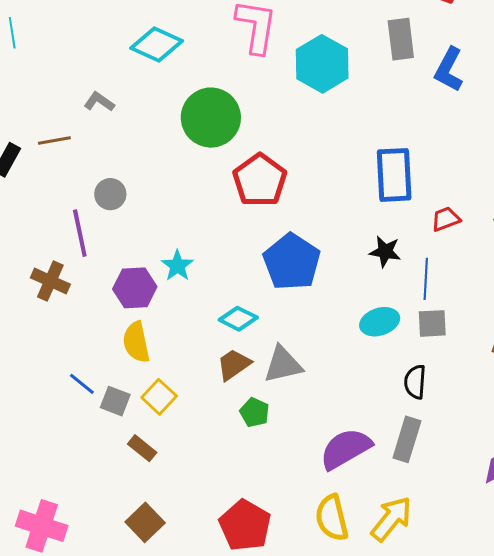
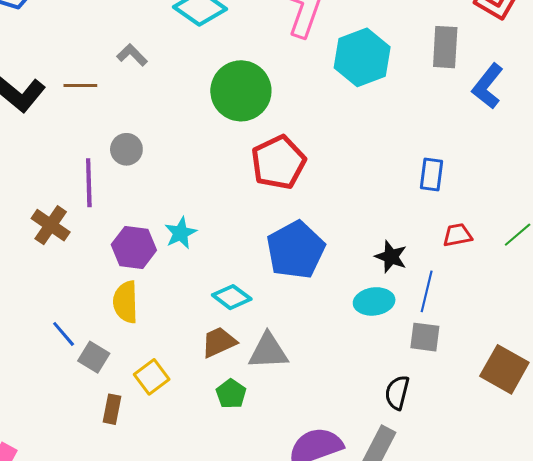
blue rectangle: (394, 175) -> (431, 175), moved, size x0.6
cyan ellipse: (380, 322) -> (374, 301), moved
yellow square: (159, 397) -> (152, 377), moved
brown rectangle: (142, 448) -> (112, 409), turned 52

